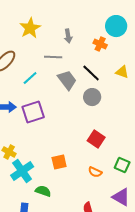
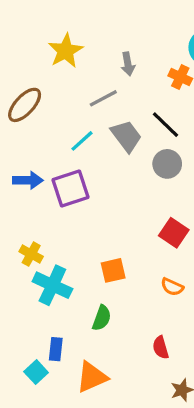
gray line: (53, 57) -> (103, 98), turned -30
cyan line: (30, 78) -> (82, 141), moved
cyan cross: (22, 171) -> (52, 285), turned -30
green semicircle: (43, 191) -> (102, 318), moved, turned 91

